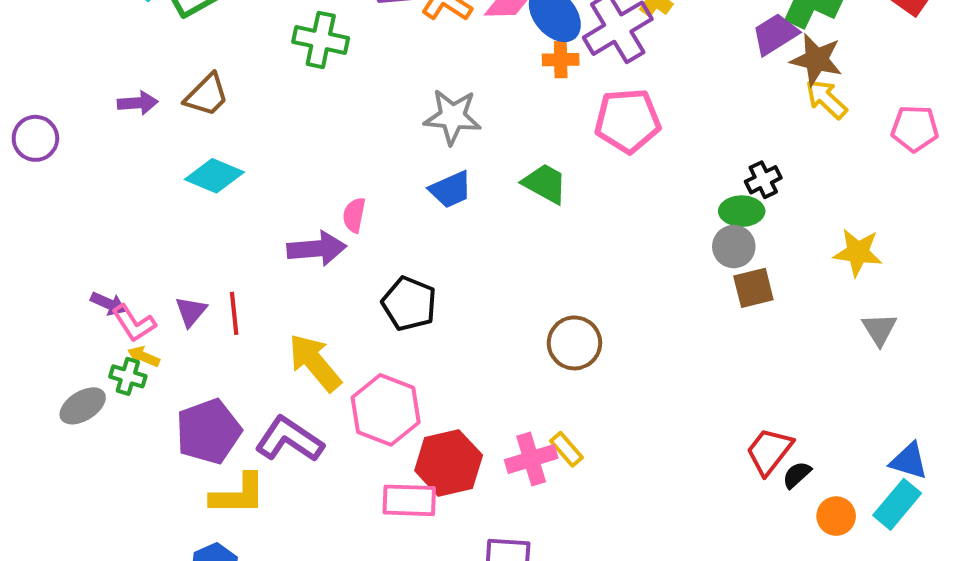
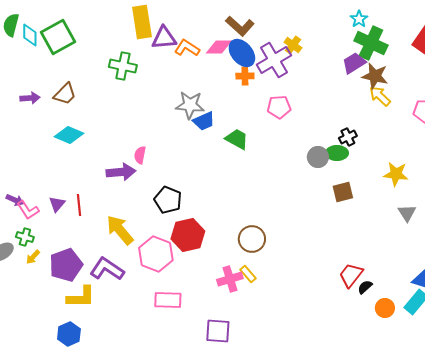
pink pentagon: (628, 121) -> (279, 107), size x0.7
blue trapezoid: (451, 189) -> (204, 121), moved
gray circle: (734, 247) -> (318, 157), moved
brown circle: (574, 343) -> (252, 239), moved
yellow arrow: (144, 357) -> (33, 257), moved, turned -70
red hexagon: (449, 463) -> (188, 235), moved

